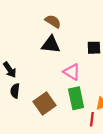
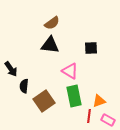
brown semicircle: (53, 21) -> (52, 23), turned 112
black semicircle: (15, 91) -> (24, 86), moved

